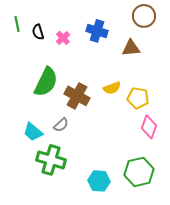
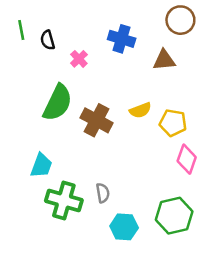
pink cross: (63, 38) -> (79, 59), moved
gray semicircle: (61, 125) -> (103, 193), moved, turned -56
cyan trapezoid: (33, 132) -> (41, 165), turned -110

